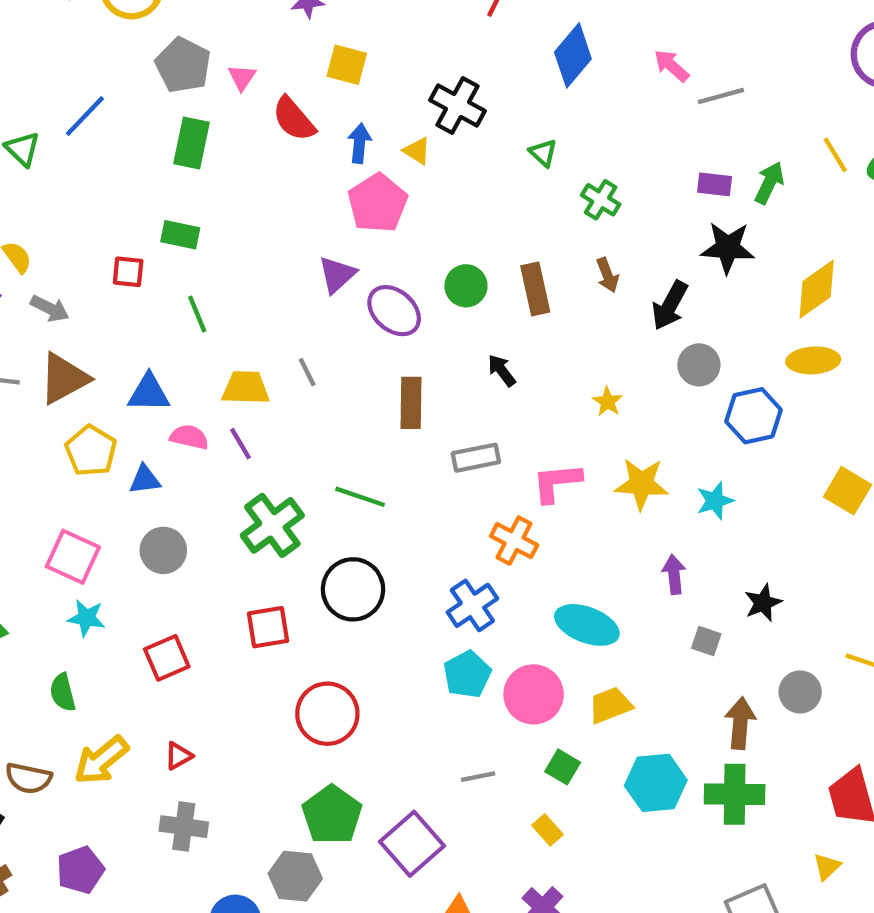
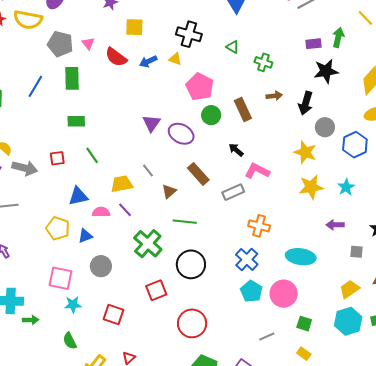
blue line: (85, 116) -> (35, 86), moved
blue arrow: (359, 143) -> (148, 61), turned -108
pink pentagon: (378, 203) -> (200, 87), moved
red square: (128, 272) -> (57, 158), moved
brown arrow: (607, 275) -> (274, 96), turned -63
gray arrow: (50, 308) -> (25, 168), size x1.4
brown triangle: (64, 379) -> (169, 191), moved, size x0.6
yellow star: (608, 402) -> (305, 152), moved, size x1.6
brown rectangle: (411, 403) -> (198, 174), turned -30
pink L-shape: (557, 482) -> (257, 171), moved, turned 45
purple arrow: (674, 574) -> (335, 225), turned -72
red square: (167, 658) -> (113, 315), turned -35
yellow trapezoid: (610, 705) -> (349, 289), moved

